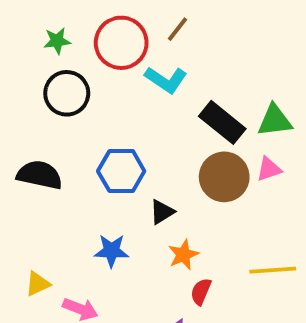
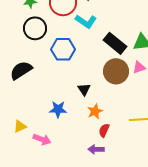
blue hexagon: (121, 171) -> (63, 49), moved
black semicircle: (40, 175) -> (21, 70), turned -45
black triangle: (162, 212) -> (84, 89), turned -32

